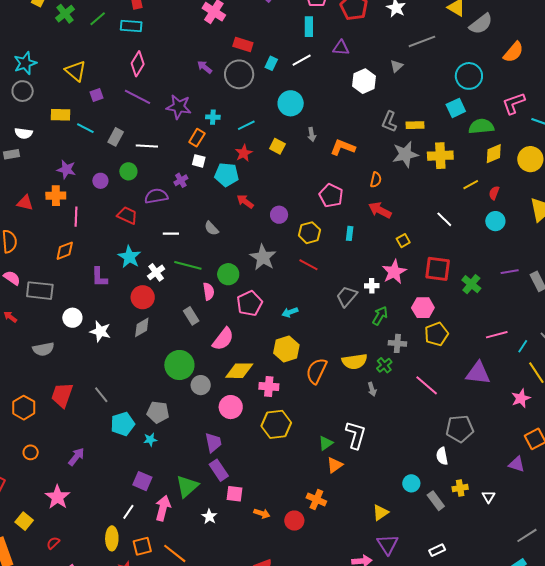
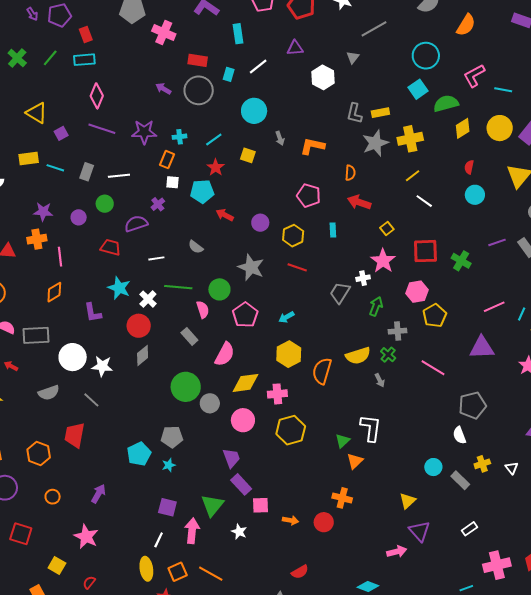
cyan rectangle: (309, 27) -> (238, 34), moved
yellow line: (471, 185) -> (413, 176), moved
white circle: (72, 318) -> (73, 357), size x1.4
gray line: (101, 395) -> (91, 400), moved

